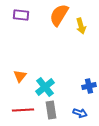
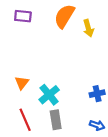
red line: (23, 110) -> (25, 120), turned 70
blue arrow: (80, 113) -> (97, 125), moved

